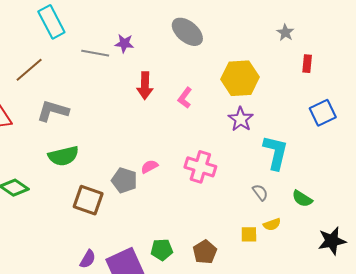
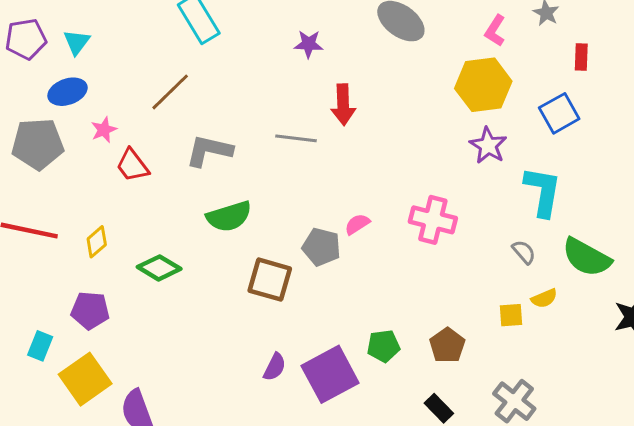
gray line: (95, 53) -> (296, 138), moved
pink L-shape: (185, 98) -> (495, 31), moved
blue square: (323, 113) -> (559, 113), moved
green semicircle: (302, 199) -> (587, 257), size x1.6

